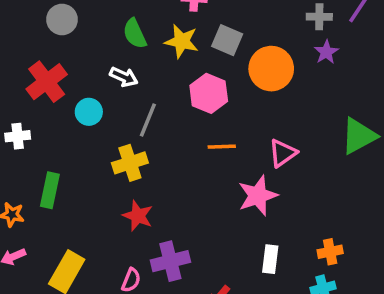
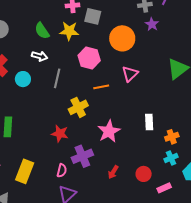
gray square: (227, 40) -> (93, 16), moved
pink triangle: (283, 153) -> (130, 74), moved
yellow cross: (130, 163) -> (78, 107), moved
pink star: (258, 196) -> (109, 131), moved
white rectangle: (270, 259) -> (149, 122), moved

